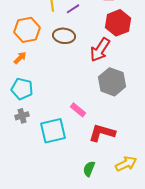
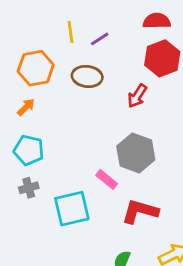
red arrow: (100, 50) -> (137, 96), size x0.7
gray hexagon: (112, 82) -> (136, 153), moved

